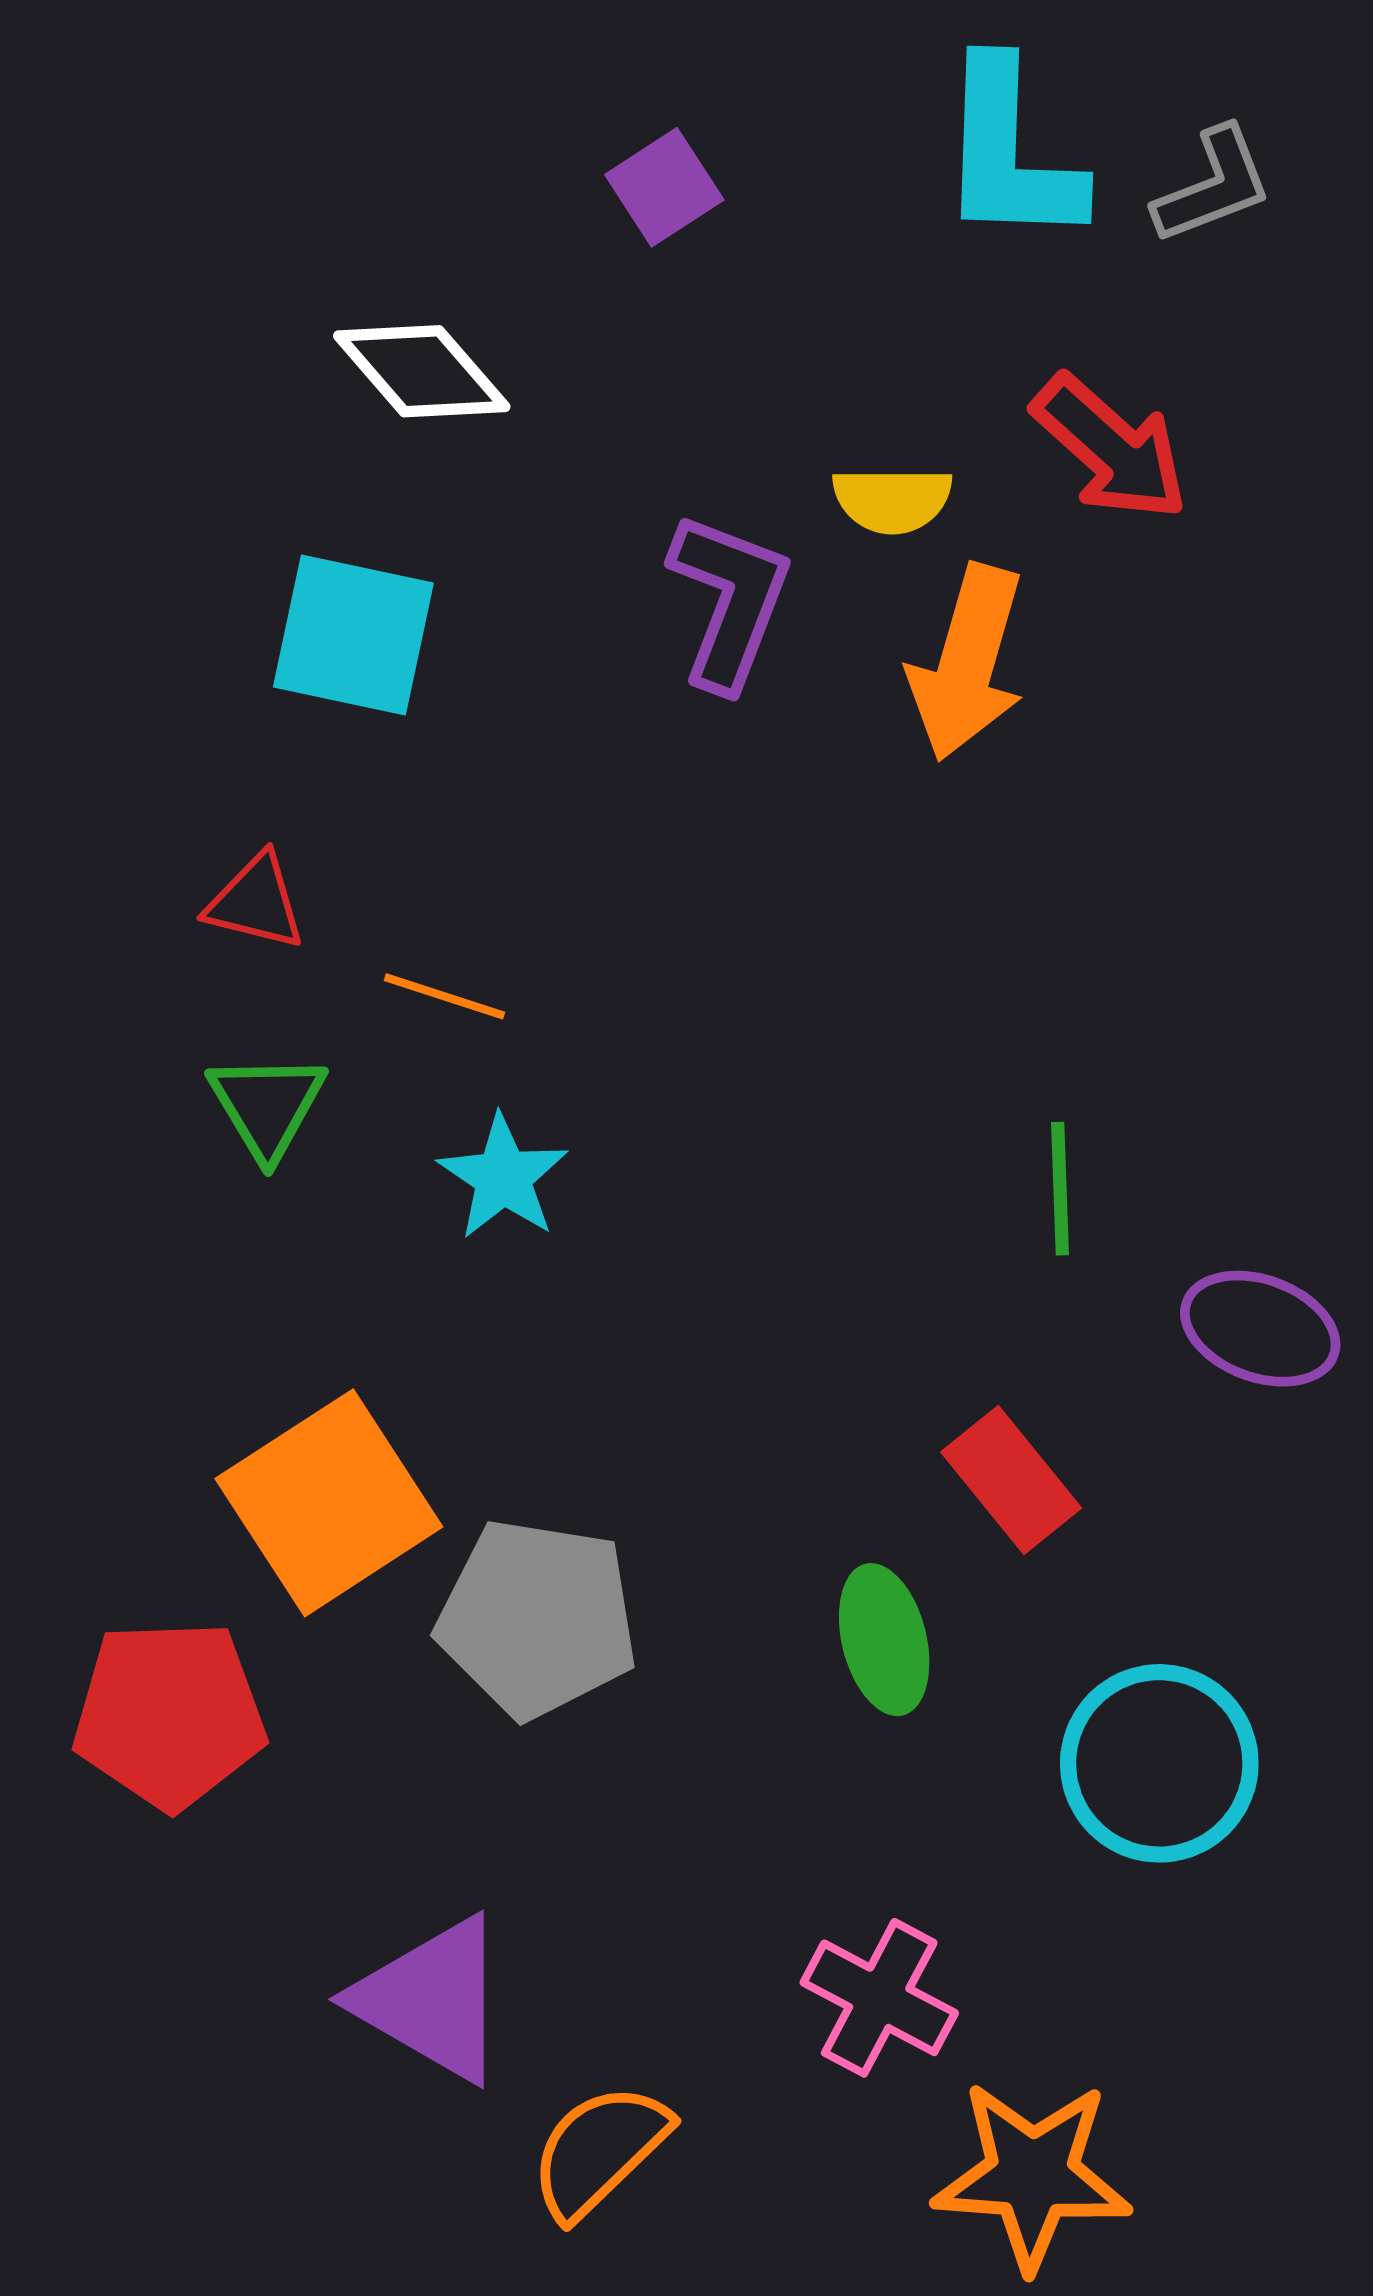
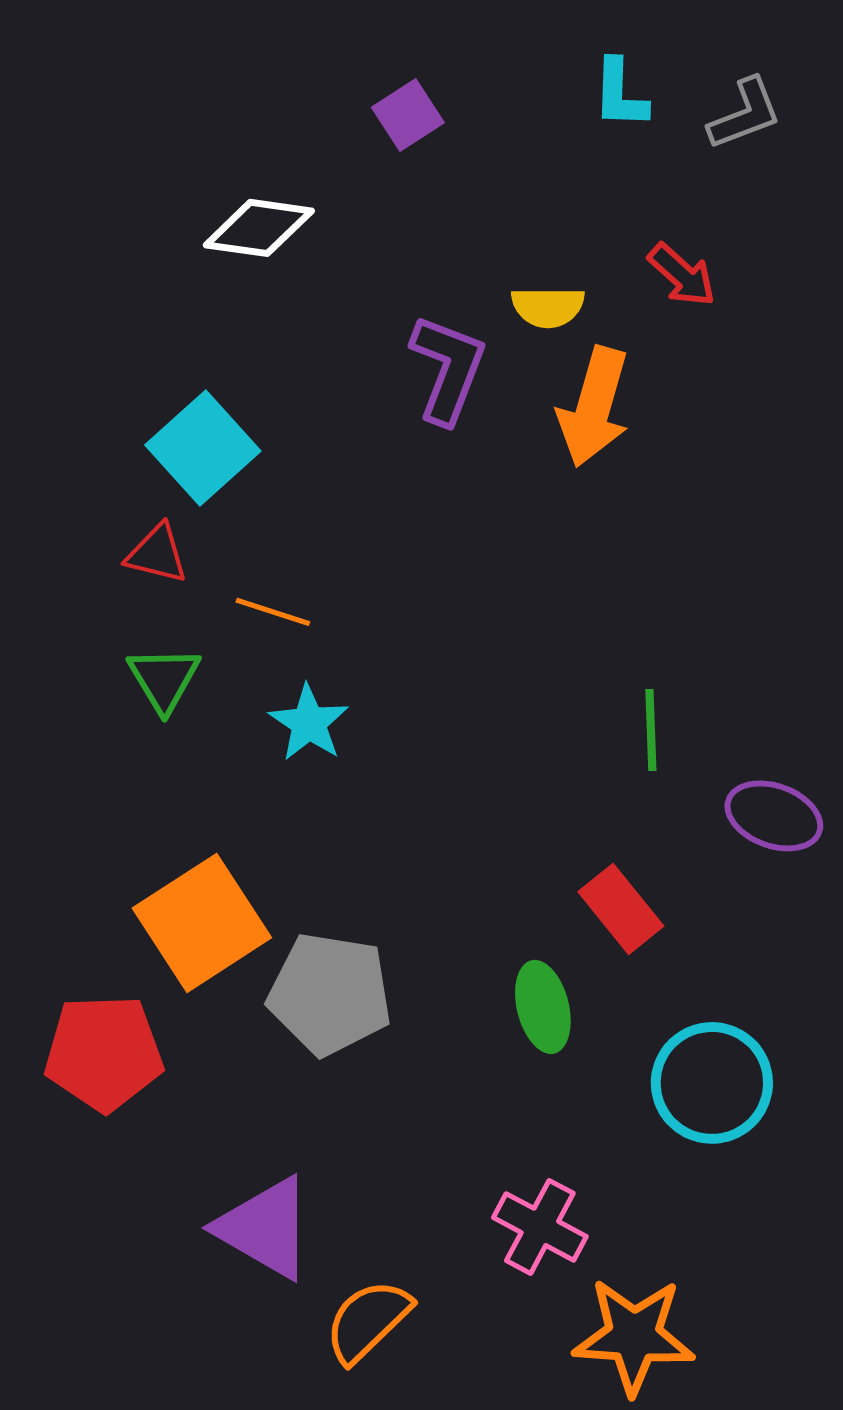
cyan L-shape: (1009, 153) -> (620, 94), size x0.6
white diamond: (422, 371) -> (259, 228), turned -41
red arrow: (1110, 448) -> (682, 275), size x0.7
cyan square: (353, 635) -> (203, 448), moved, turned 36

